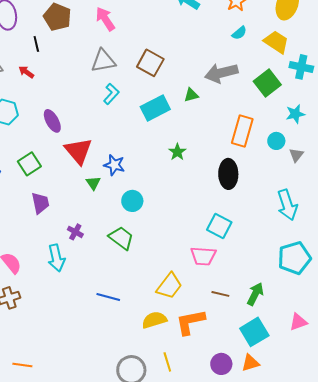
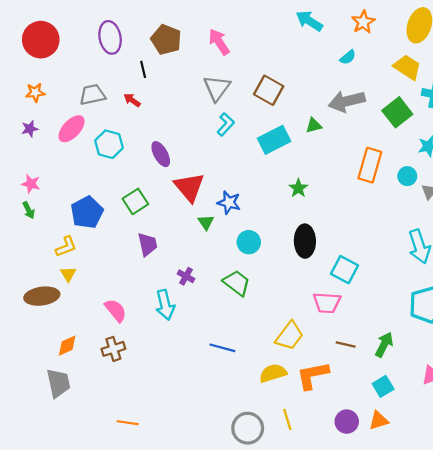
cyan semicircle: (239, 33) -> (348, 57), moved
gray triangle: (103, 61) -> (217, 88), turned -44
black ellipse: (228, 174) -> (305, 241), moved
cyan square: (254, 332) -> (383, 386), size x0.7

